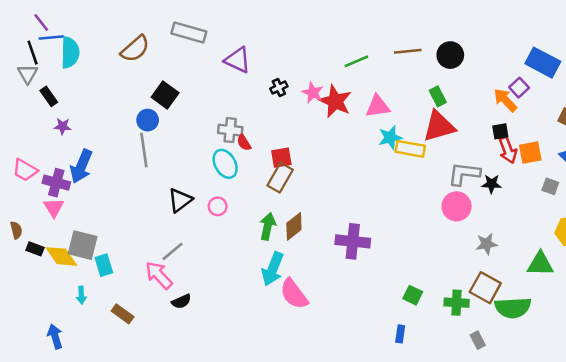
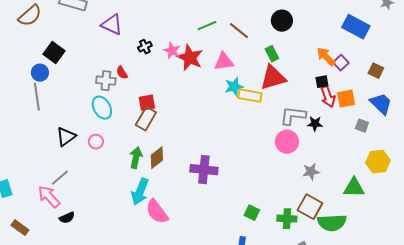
brown line: (408, 51) -> (239, 31), moved, turned 45
purple square: (519, 88) -> (341, 63), moved
red semicircle: (244, 143) -> (122, 73), moved

